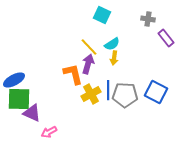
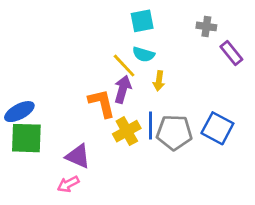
cyan square: (102, 15) -> (142, 21), turned -36
cyan semicircle: (112, 44) -> (144, 54), moved, turned 49
purple triangle: (32, 113) -> (78, 156), moved

